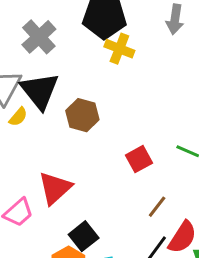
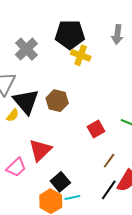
black triangle: (40, 91) -> (26, 102), moved
yellow semicircle: (18, 117) -> (13, 115), moved

